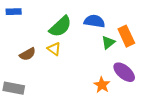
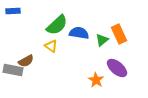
blue semicircle: (94, 21) -> (79, 33), moved
brown semicircle: (28, 54) -> (26, 61), moved
gray rectangle: (14, 88) -> (13, 70), moved

